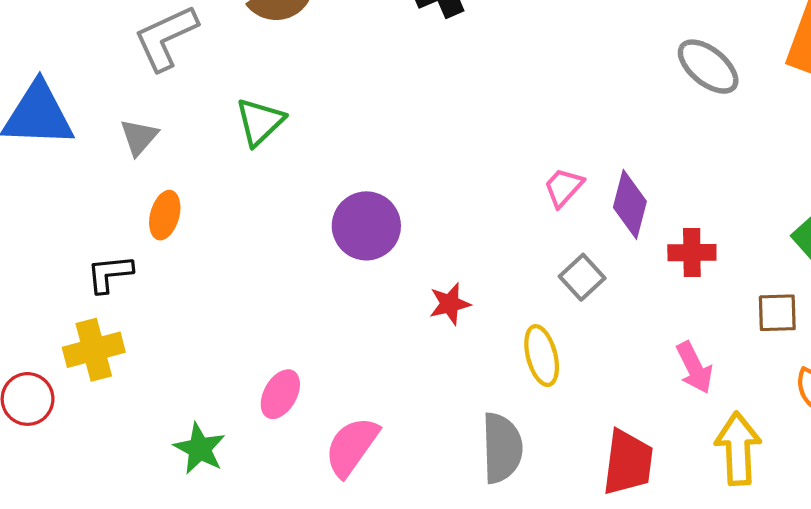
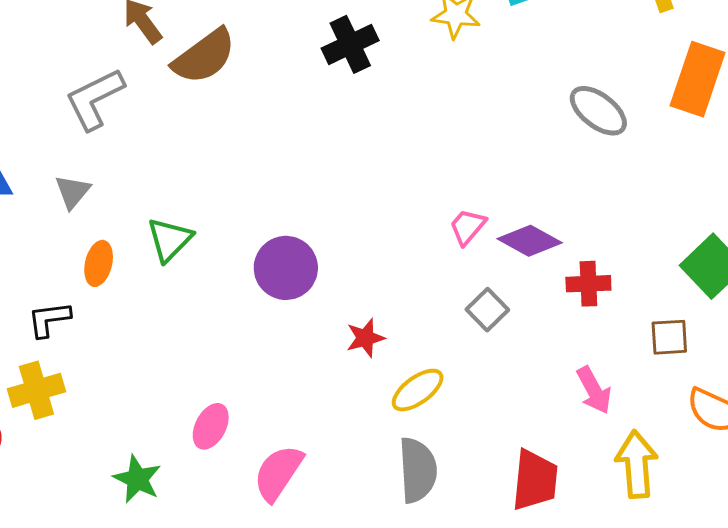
green triangle: (260, 122) -> (170, 240), moved
purple diamond: (630, 204) -> (530, 241), turned -74
yellow ellipse: (542, 356) -> (418, 390), moved, turned 70

